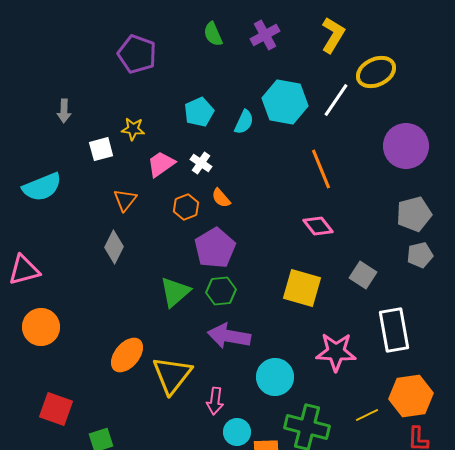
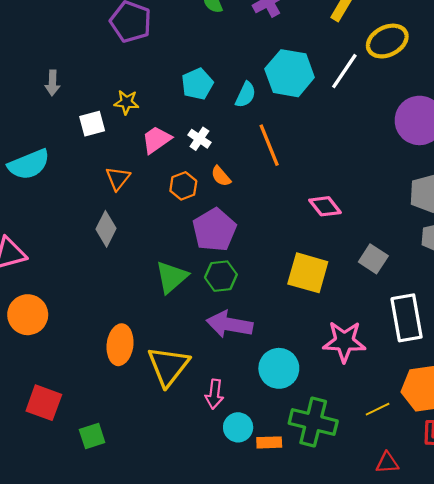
orange line: (321, 169) -> (269, 145), moved
orange ellipse: (127, 355) -> (120, 345), turned -33

